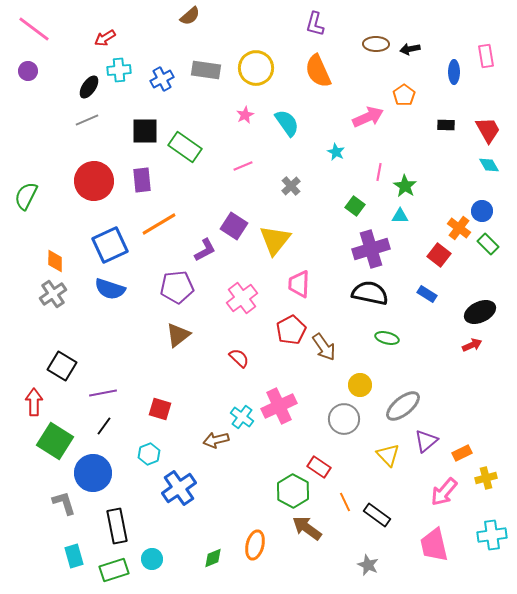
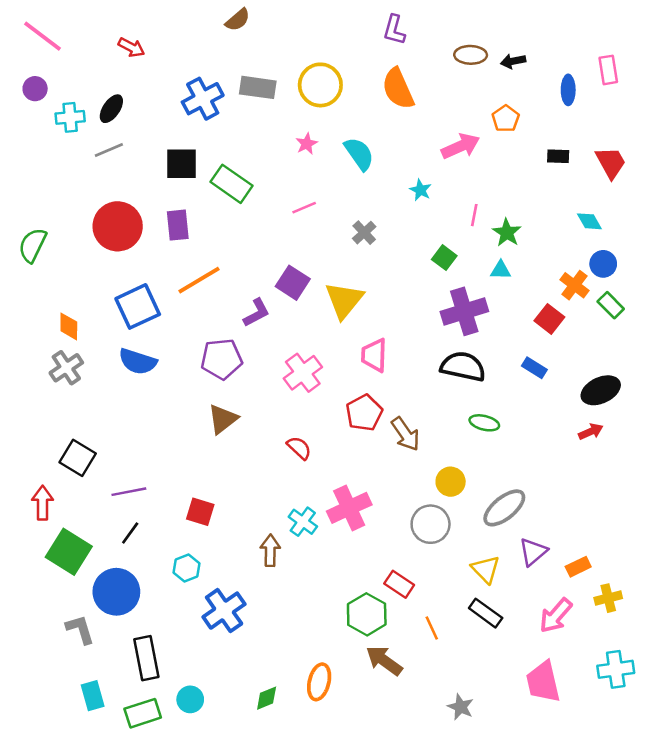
red arrow: (105, 38) -> (131, 47), turned -120
cyan cross: (119, 70) -> (70, 117), moved
blue cross: (162, 79) -> (203, 99), size x1.4
cyan diamond: (489, 165) -> (589, 221), moved
brown arrow: (216, 440) -> (270, 550), turned 105
black rectangle: (377, 515) -> (486, 613), moved

